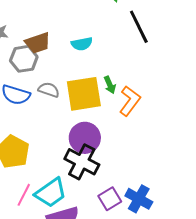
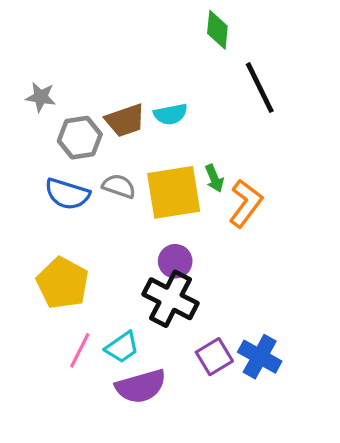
brown trapezoid: (38, 43) -> (125, 120), moved
purple circle: (85, 138) -> (175, 261), size x0.7
cyan trapezoid: (51, 193) -> (122, 347), size x0.7

